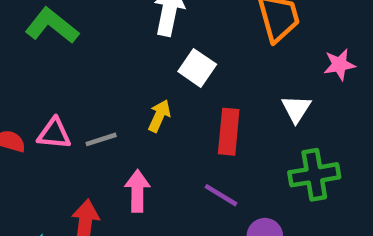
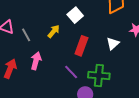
gray line: (101, 139) -> (26, 35), turned 64
green cross: (314, 175) -> (99, 75), moved

